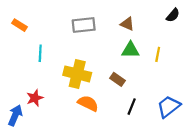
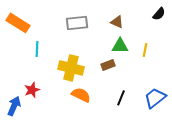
orange rectangle: (20, 25) -> (18, 23), size x1.6
brown rectangle: (117, 79) -> (108, 65), moved, turned -56

